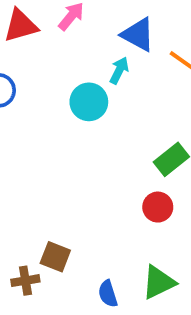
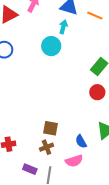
brown cross: (25, 281) -> (46, 147), moved

